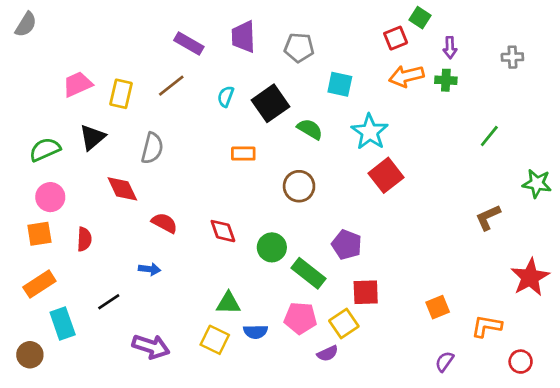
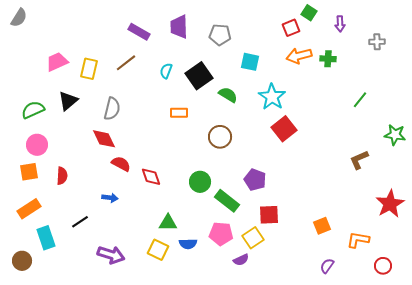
purple arrow: (450, 48) -> (340, 24), moved
red diamond: (122, 189) -> (104, 139), moved
red diamond: (223, 231) -> (151, 177), moved

